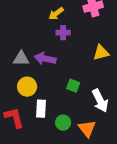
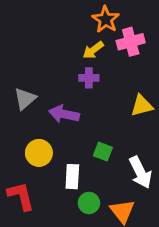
yellow arrow: (56, 14) -> (93, 50), moved
gray triangle: (21, 59) -> (25, 99), moved, turned -42
white rectangle: (41, 109) -> (72, 177), moved

